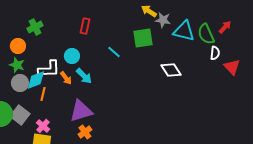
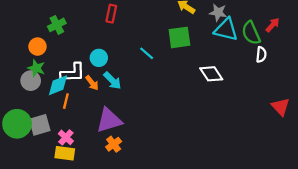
gray star: (163, 20) -> (218, 12), moved
red rectangle: (85, 26) -> (111, 14), moved
red triangle: (232, 67) -> (281, 107), moved
gray circle: (20, 83) -> (31, 81), moved
gray square: (20, 115) -> (40, 125), turned 36

